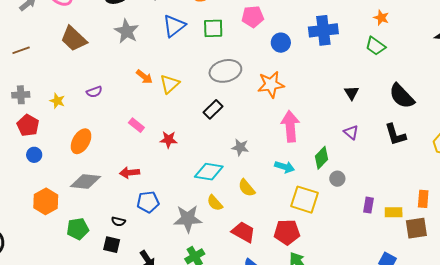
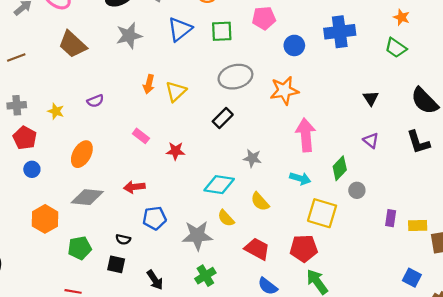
gray star: (127, 31) -> (129, 36), turned 30
orange arrow: (144, 77) -> (149, 84), turned 66

